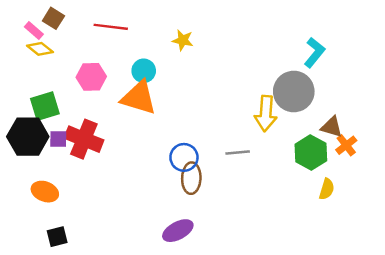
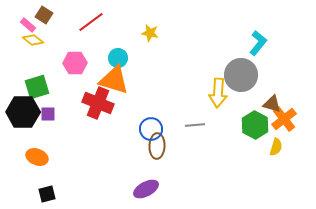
red line: (111, 27) -> (91, 22), turned -44
red cross: (84, 139) -> (98, 103), moved
orange cross: (346, 145) -> (284, 119), size x1.4
yellow semicircle: (327, 189) -> (276, 147), moved

